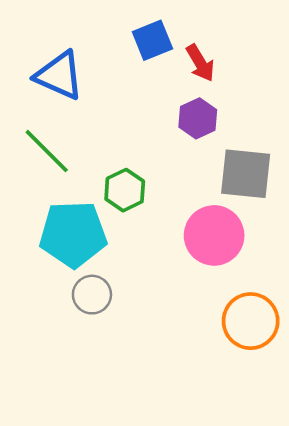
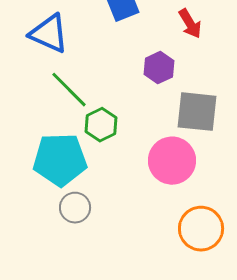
red arrow: (200, 63) -> (190, 24), moved
green line: (47, 151) -> (69, 90), moved

